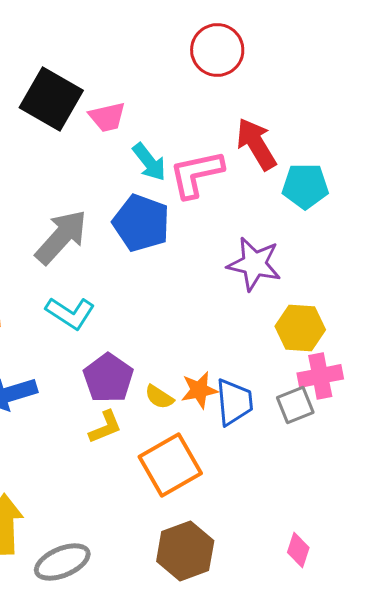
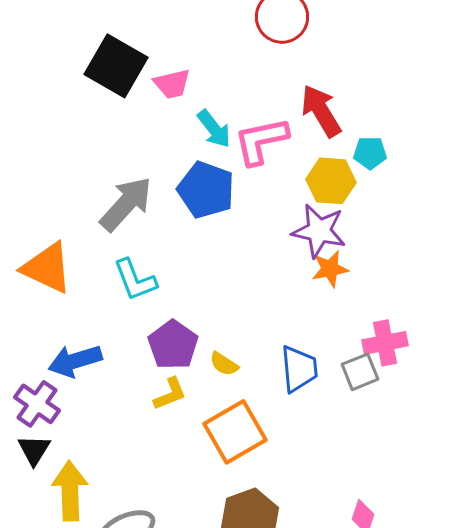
cyan pentagon: (305, 186) -> (370, 153), size x0.7
cyan L-shape: (70, 313) -> (135, 280), turned 36
yellow hexagon: (300, 328) -> (331, 181), moved
orange star: (199, 390) -> (330, 269), moved

